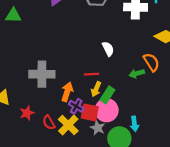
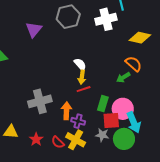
white semicircle: (108, 49) -> (80, 64), moved
yellow arrow: (96, 89) -> (82, 77), moved
pink circle: (107, 110) -> (123, 109), moved
red square: (90, 112) -> (111, 121), moved
cyan arrow: (134, 124) -> (134, 122), size x1.5

